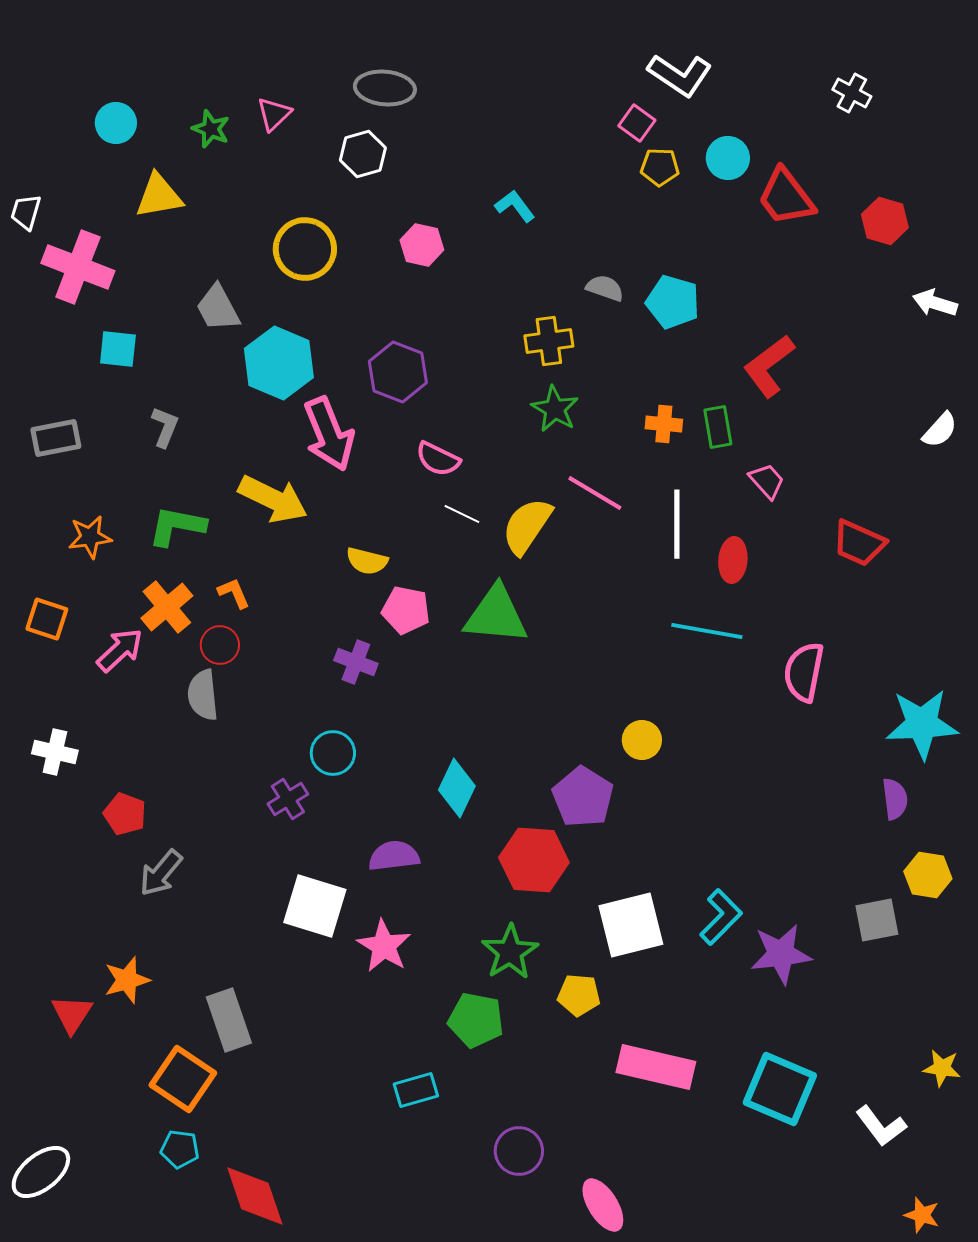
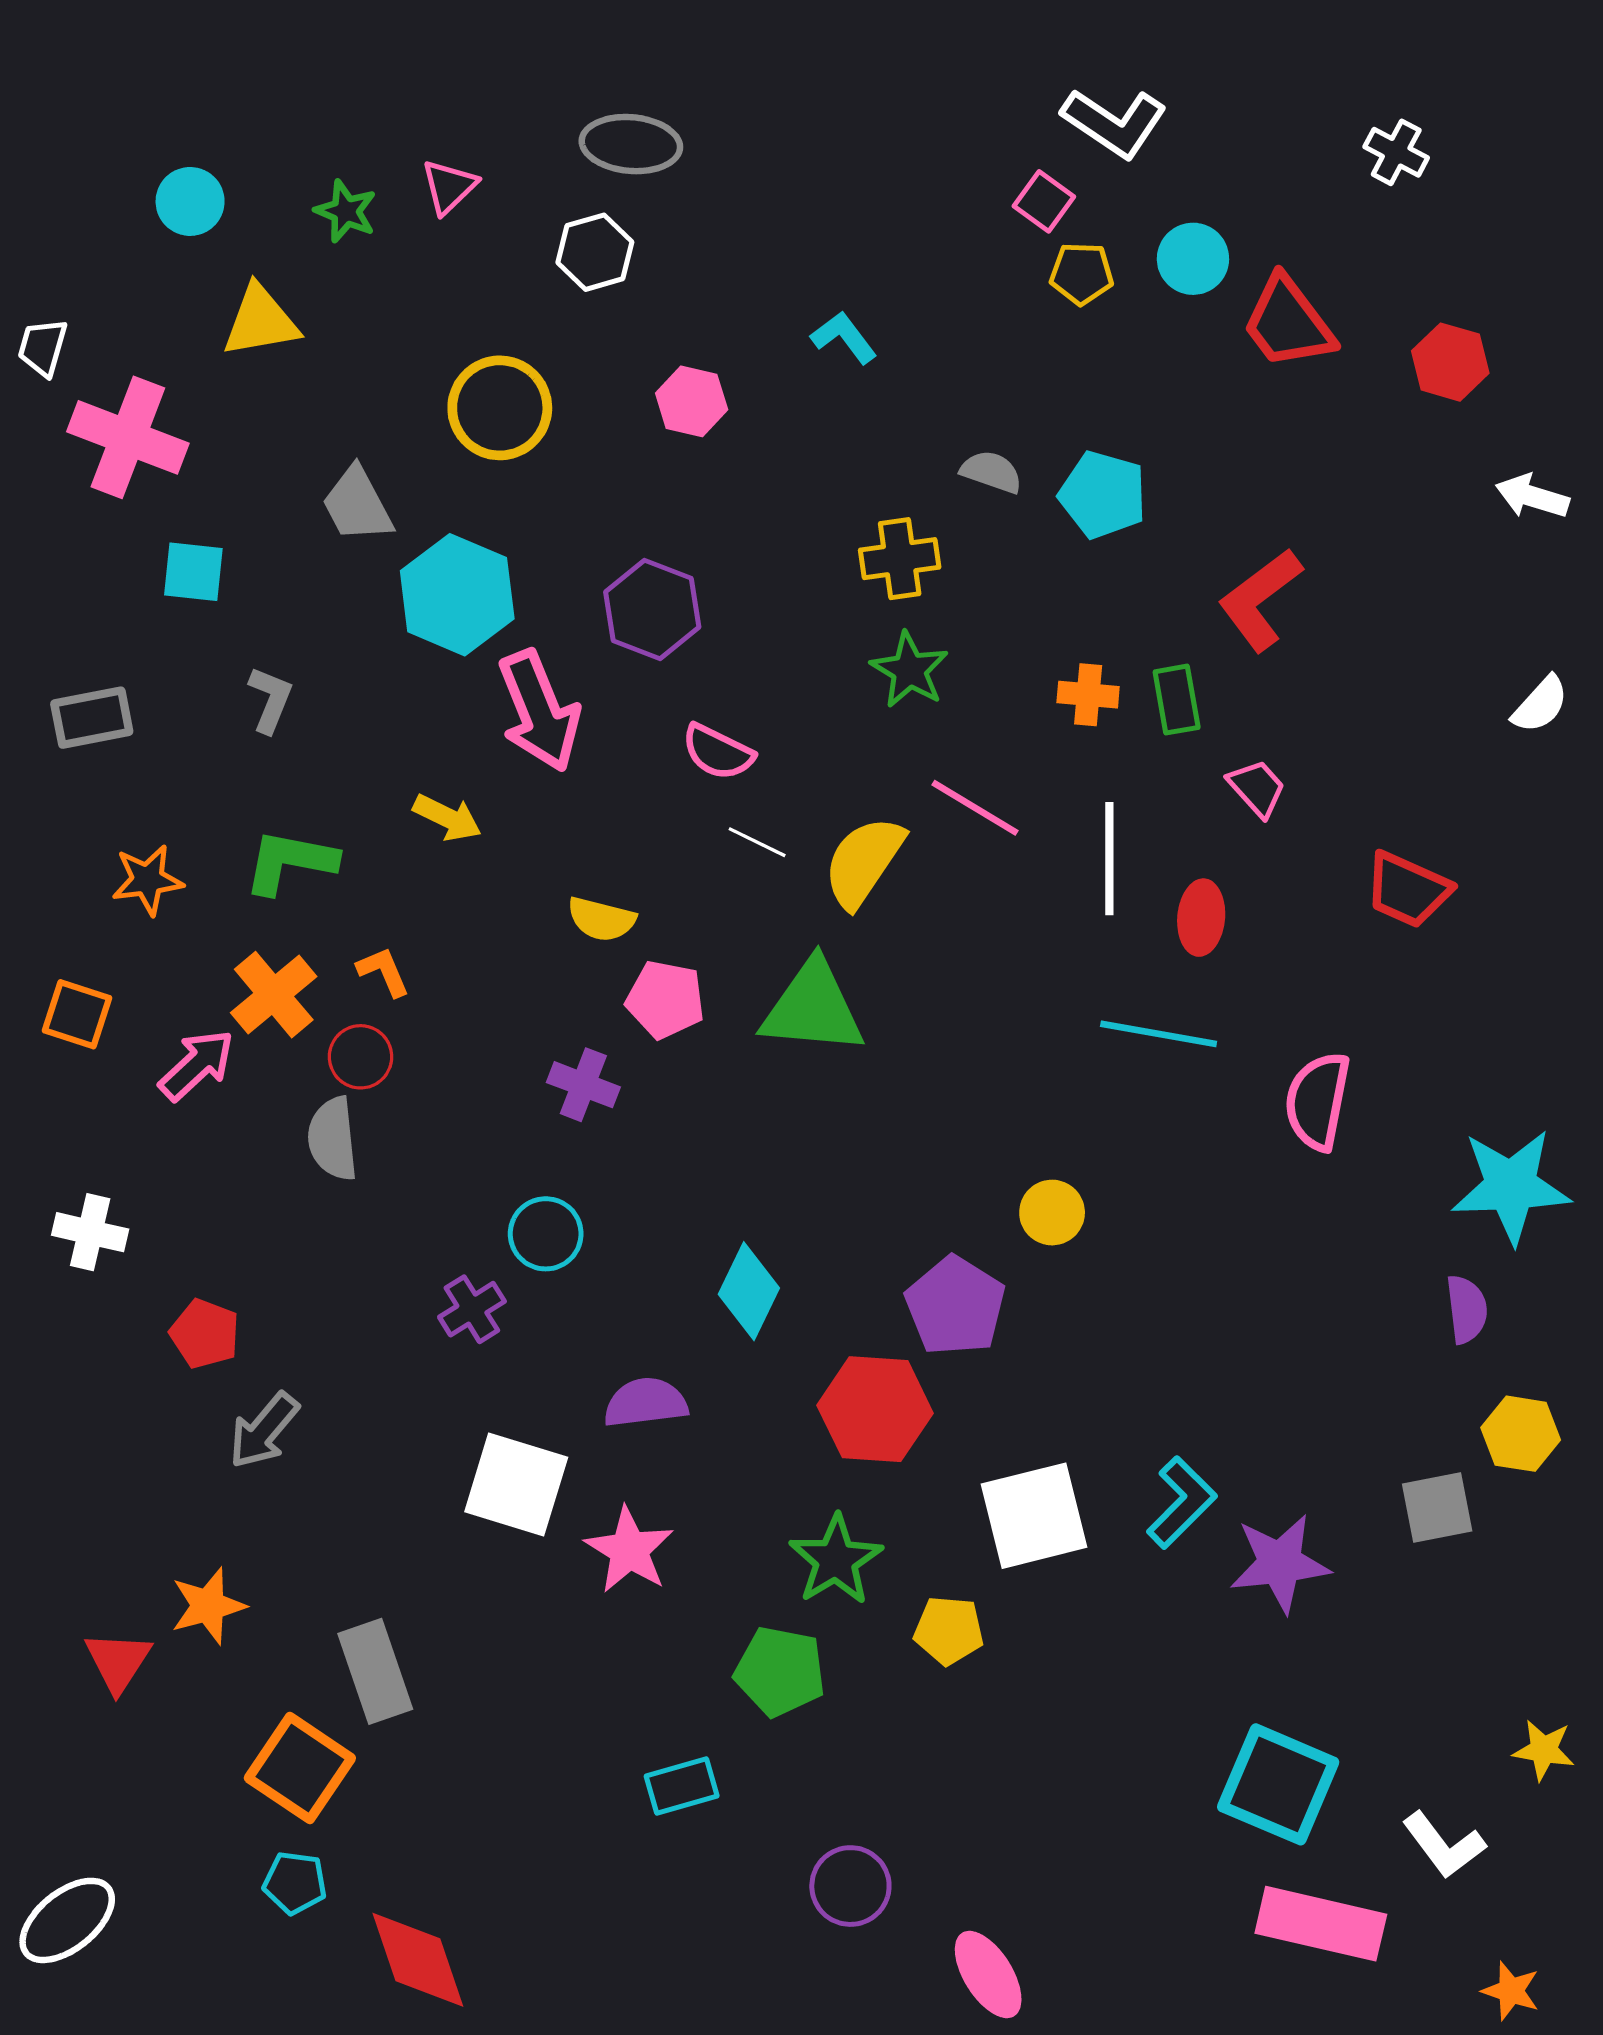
yellow arrow: (273, 499) -> (447, 818), size x0.6
pink rectangle: (656, 1067) -> (1321, 1924), moved

